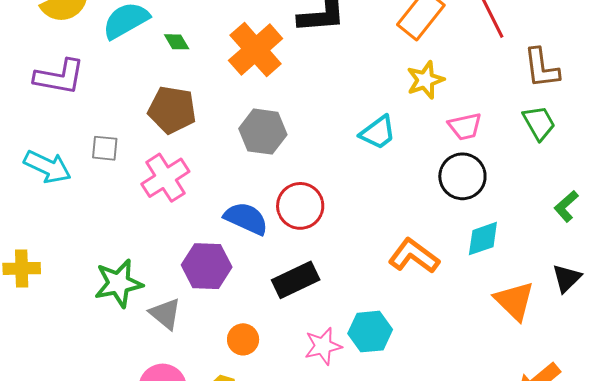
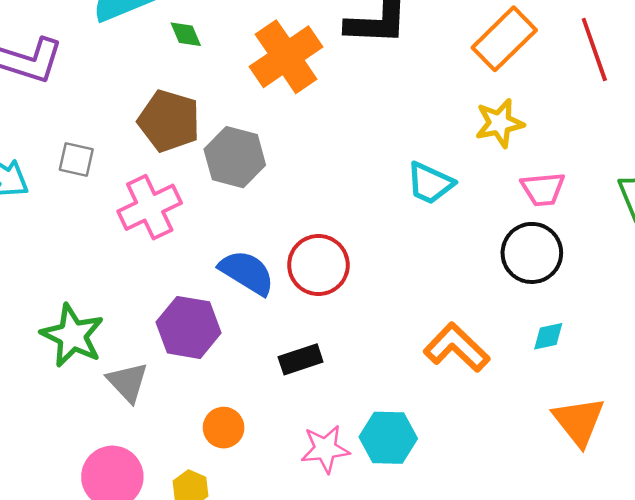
gray hexagon: (263, 132) -> (235, 157), moved
cyan trapezoid: (378, 133) -> (430, 183), turned 54
cyan diamond: (483, 239) -> (548, 336), size x0.7
black rectangle: (296, 280) -> (301, 359), size x0.7
green star: (119, 283) -> (72, 335), turned 30

